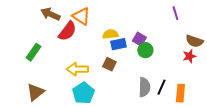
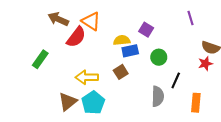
purple square: (139, 39) -> (146, 30), moved
brown square: (109, 64) -> (121, 72), turned 32
black line: (161, 87) -> (176, 80), moved
brown triangle: (35, 92) -> (68, 102), moved

